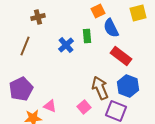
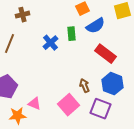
blue semicircle: (111, 28) -> (95, 26), turned -96
brown arrow: (100, 88) -> (84, 86), size x0.6
pink square: (84, 107) -> (68, 105), size x1.5

